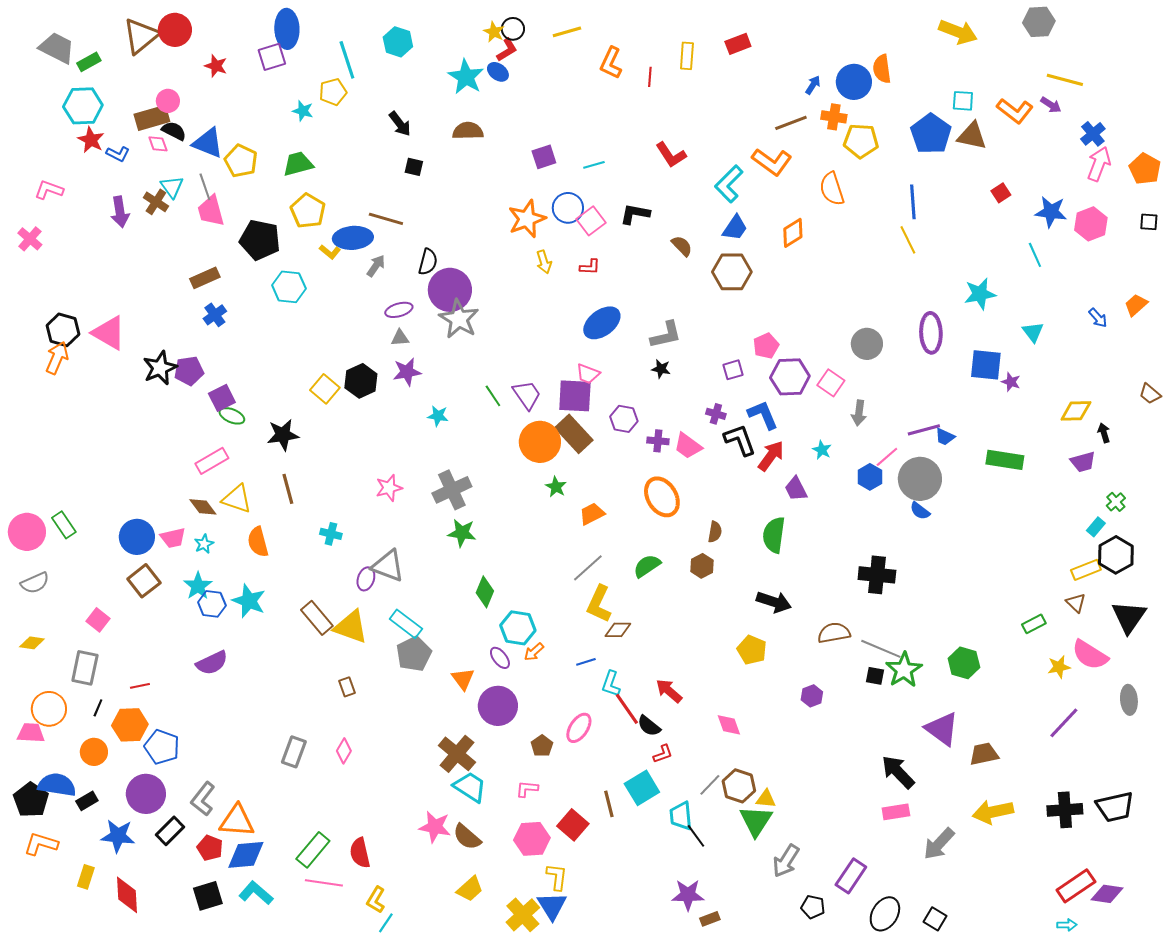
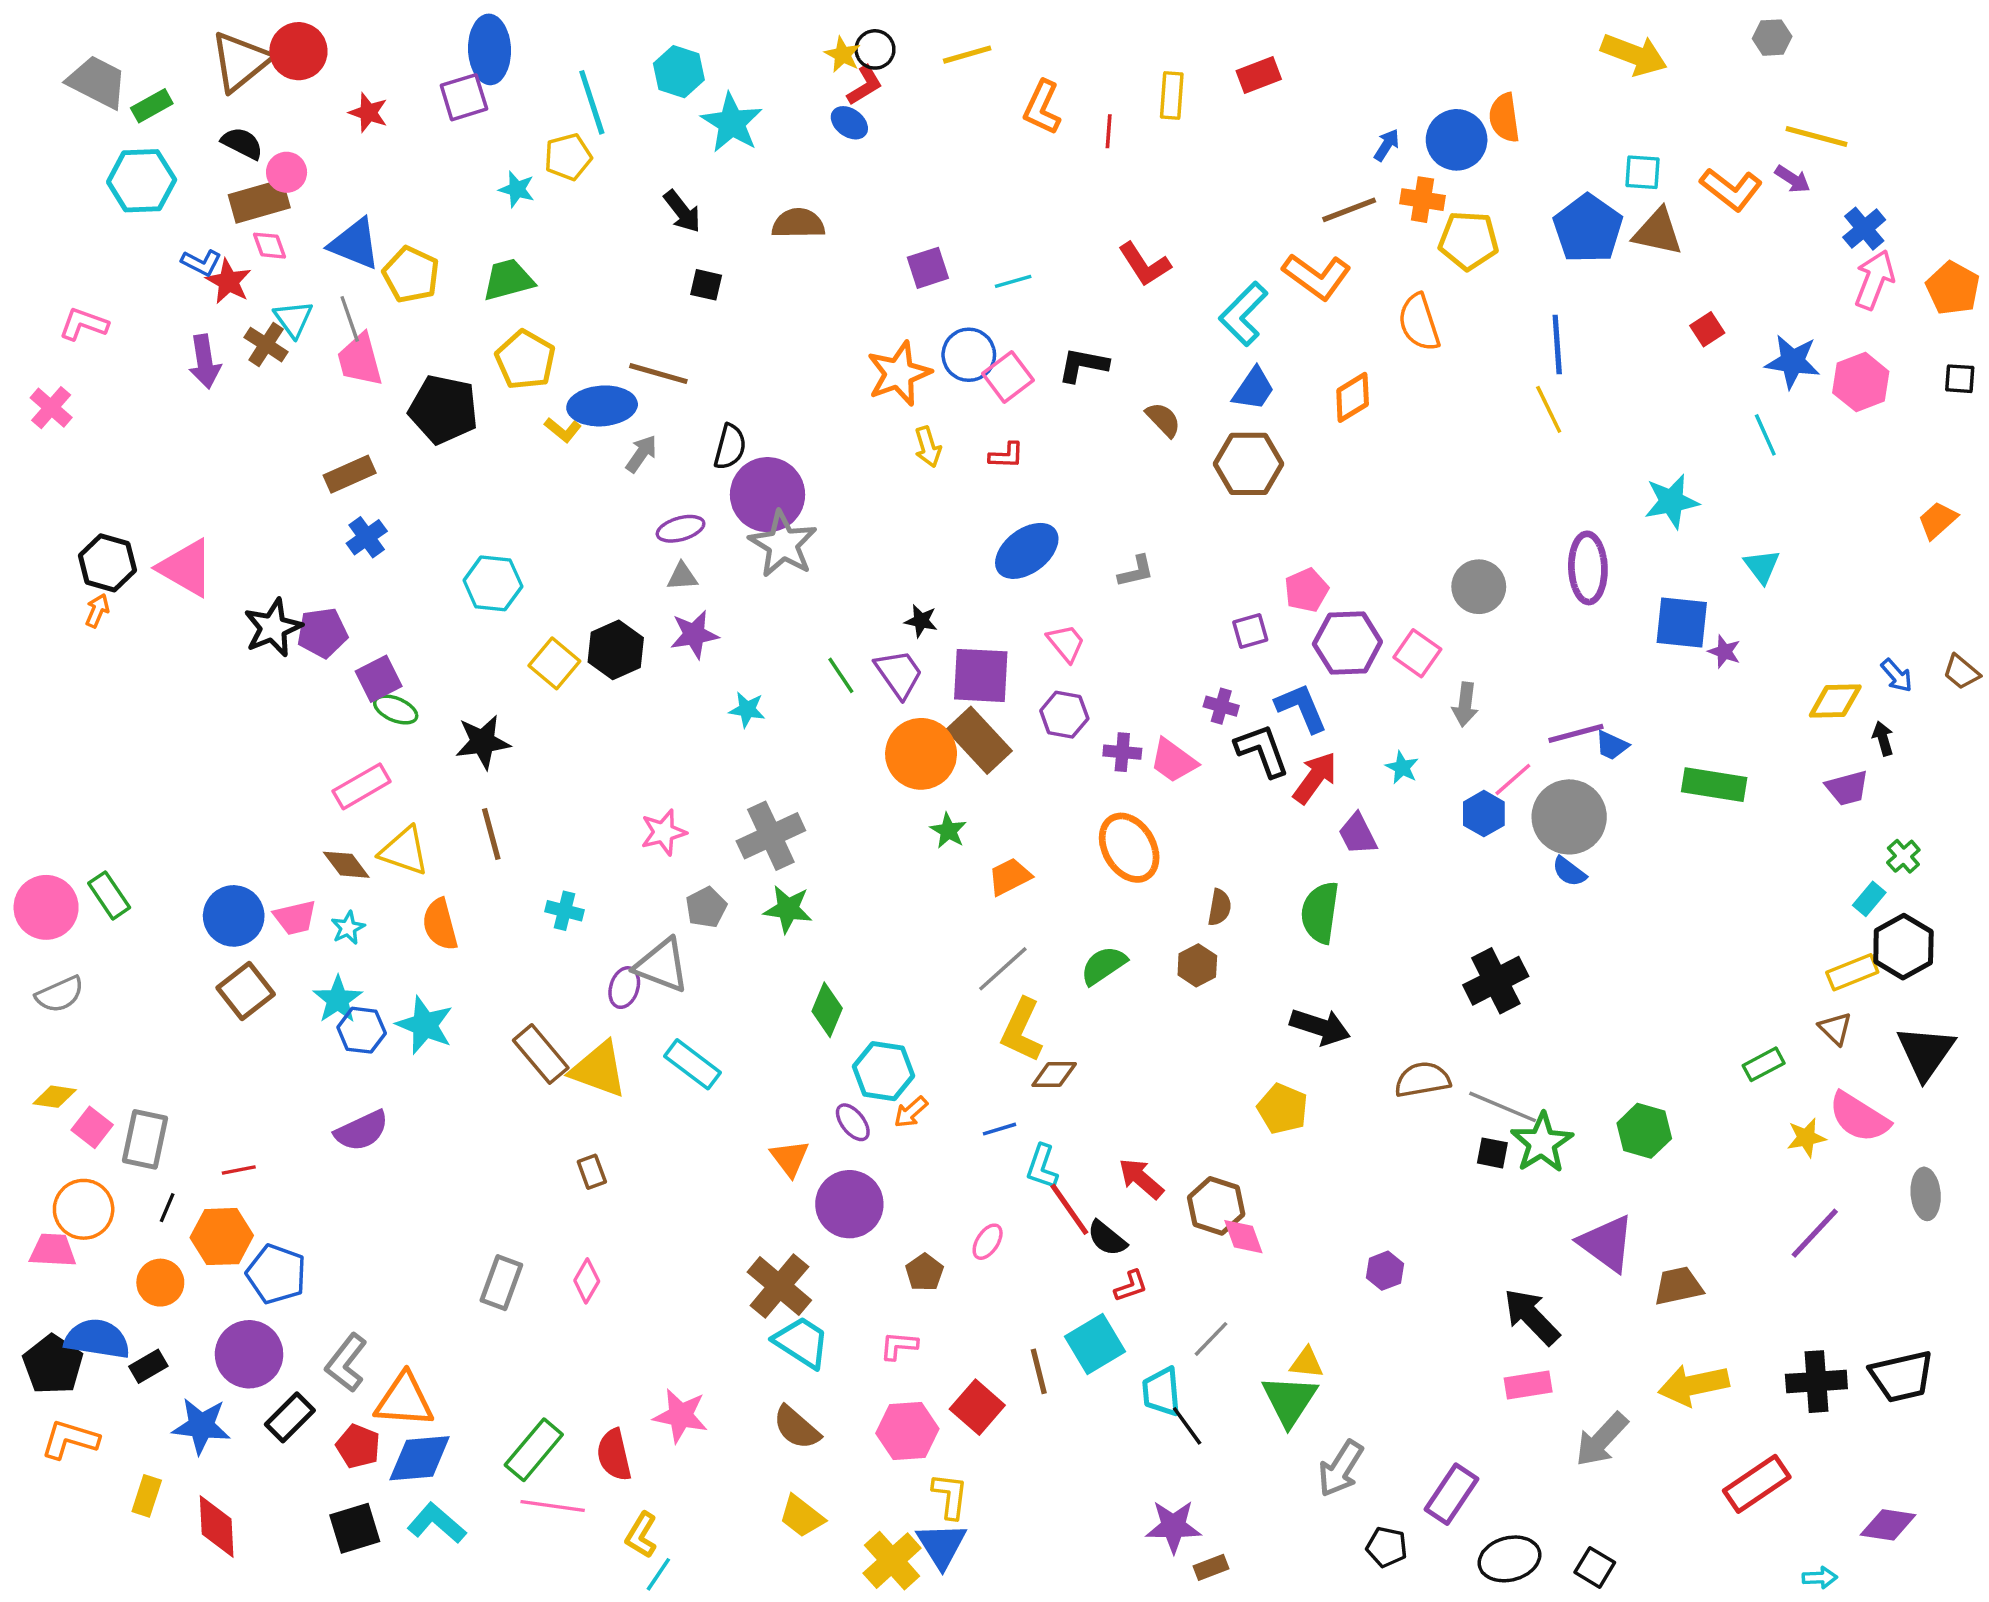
gray hexagon: (1039, 22) -> (1772, 38), size x0.7
cyan star: (466, 77) -> (732, 123), moved
black semicircle: (174, 131) -> (242, 143), moved
red star: (91, 140) -> (229, 281), moved
cyan hexagon: (289, 287) -> (493, 583), moved
blue arrow: (1098, 318) -> (1897, 675), moved
gray L-shape: (666, 335) -> (1136, 571), size x0.7
orange arrow: (57, 358) -> (97, 611), size x0.6
black star: (661, 369) -> (921, 621), moved
pink trapezoid: (588, 374) -> (1066, 643), moved, turned -150
black cross: (877, 575) -> (1496, 981), turned -33
pink square: (98, 620) -> (92, 1127), moved
gray pentagon: (414, 654) -> (706, 907), moved, size x0.7
purple hexagon: (812, 696) -> (1385, 1271), moved
pink ellipse: (579, 728) -> (988, 1242), size x0.7
brown hexagon: (739, 786) -> (1216, 1206), moved
pink star: (435, 827) -> (681, 1416), moved
red rectangle: (1076, 886) -> (1757, 1484), moved
yellow trapezoid: (470, 889) -> (802, 1516), turned 80
black ellipse: (885, 914) -> (1509, 1559), turned 44

